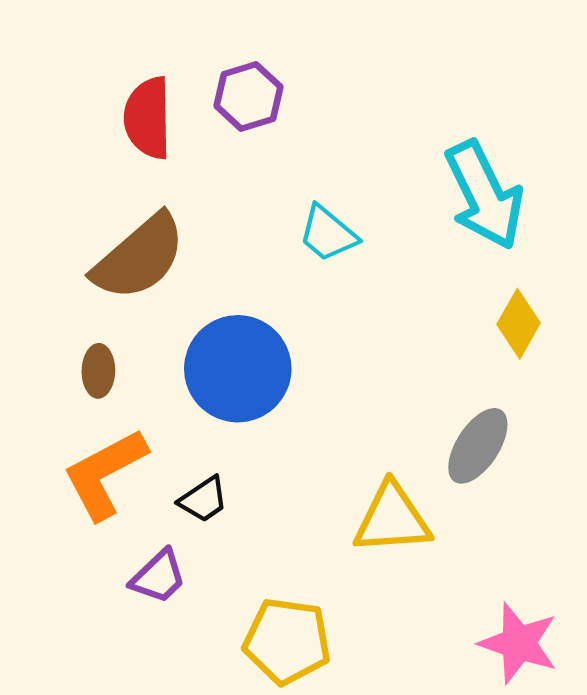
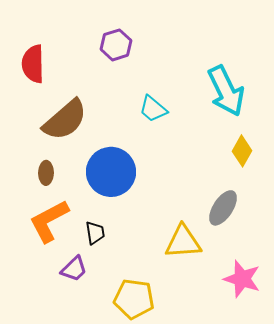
red semicircle: (148, 118) -> (33, 64), moved
black trapezoid: (203, 499) -> (95, 233), turned -65
pink star: (519, 643) -> (242, 279), moved

